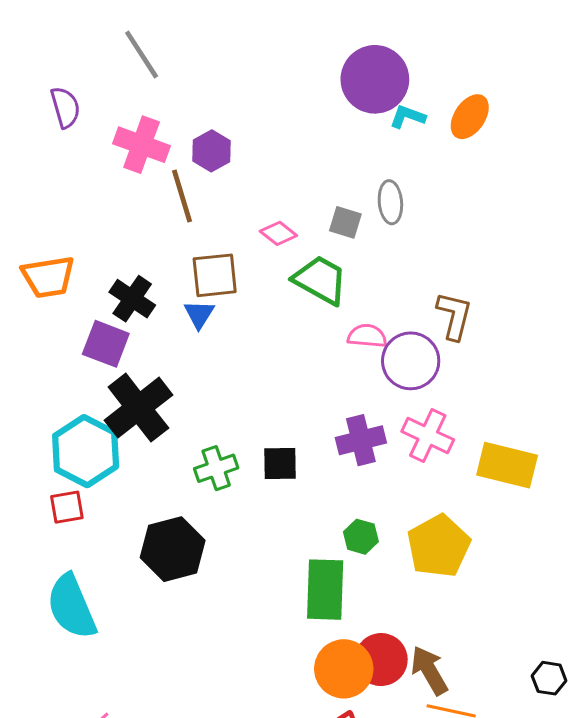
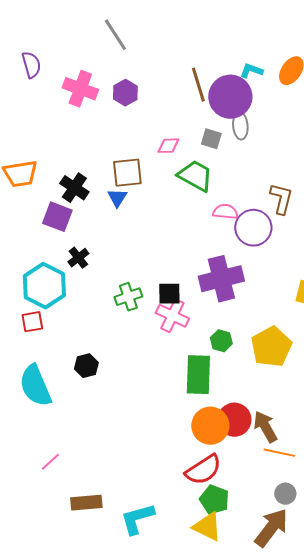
gray line: (142, 54) -> (115, 35), moved
purple circle: (375, 79) -> (230, 97), moved
brown line: (182, 196) -> (198, 85), moved
pink diamond: (278, 233) -> (168, 146), turned -40
black cross: (138, 408) -> (78, 258), size x0.5
pink cross: (428, 436) -> (172, 316), moved
purple cross: (361, 440) -> (221, 279), size x1.4
black hexagon: (173, 549) -> (86, 366), moved, size x0.6

